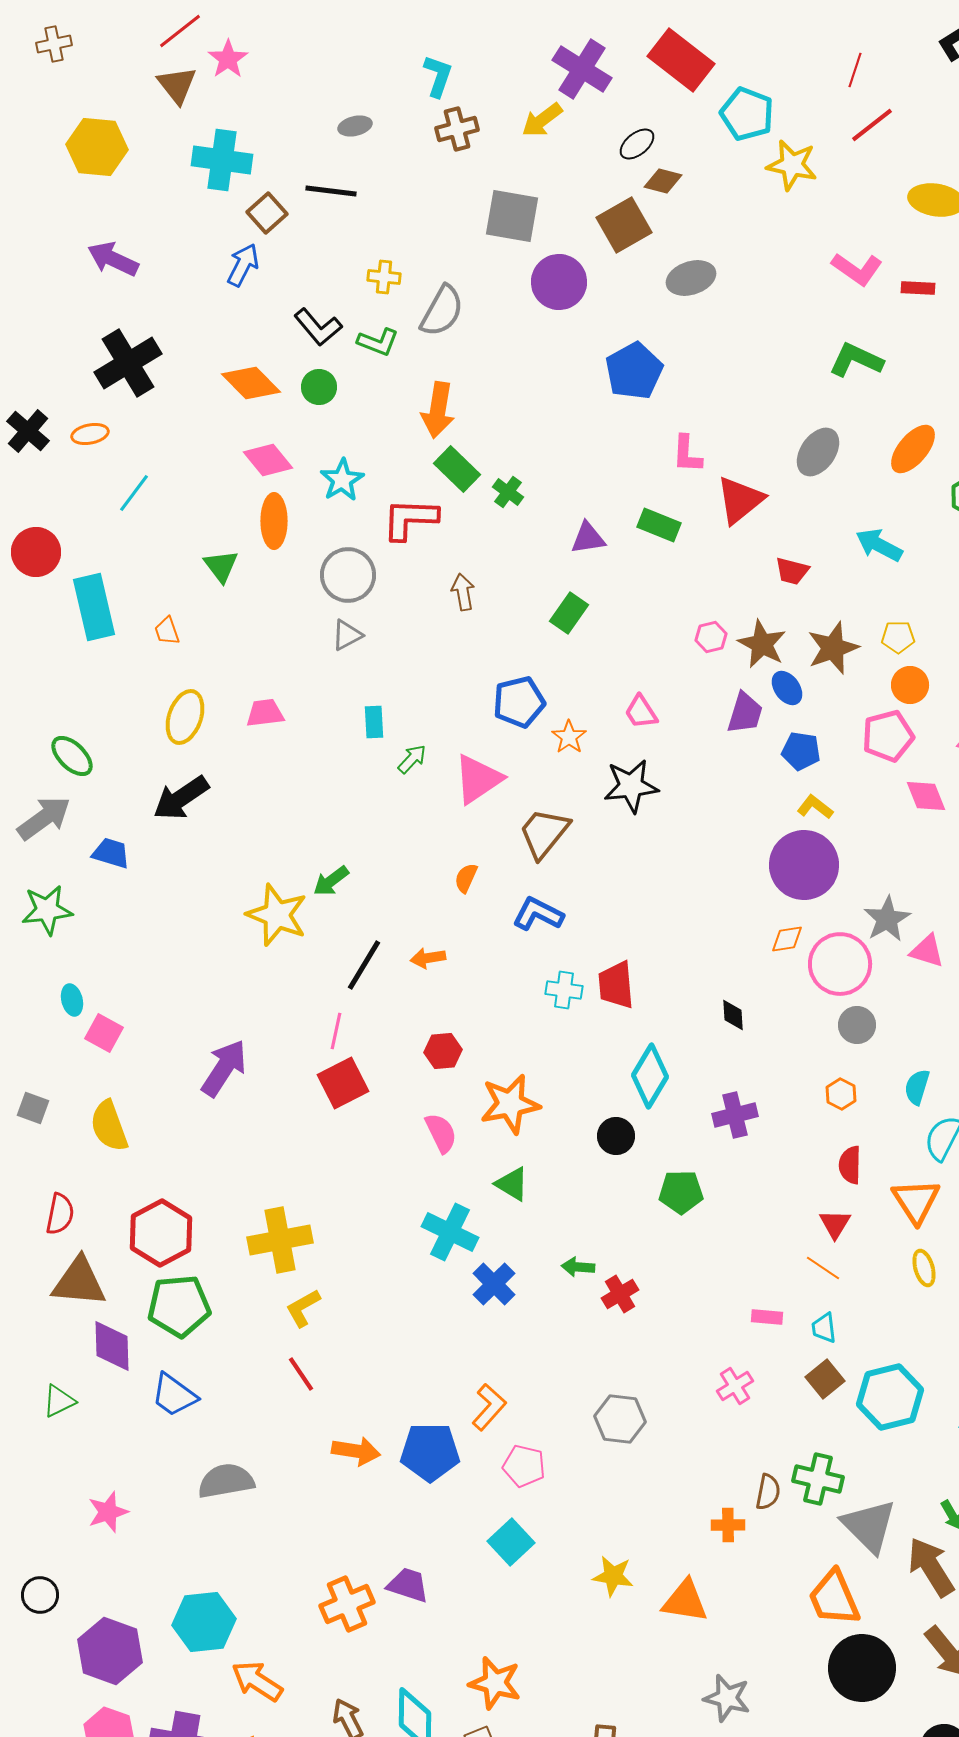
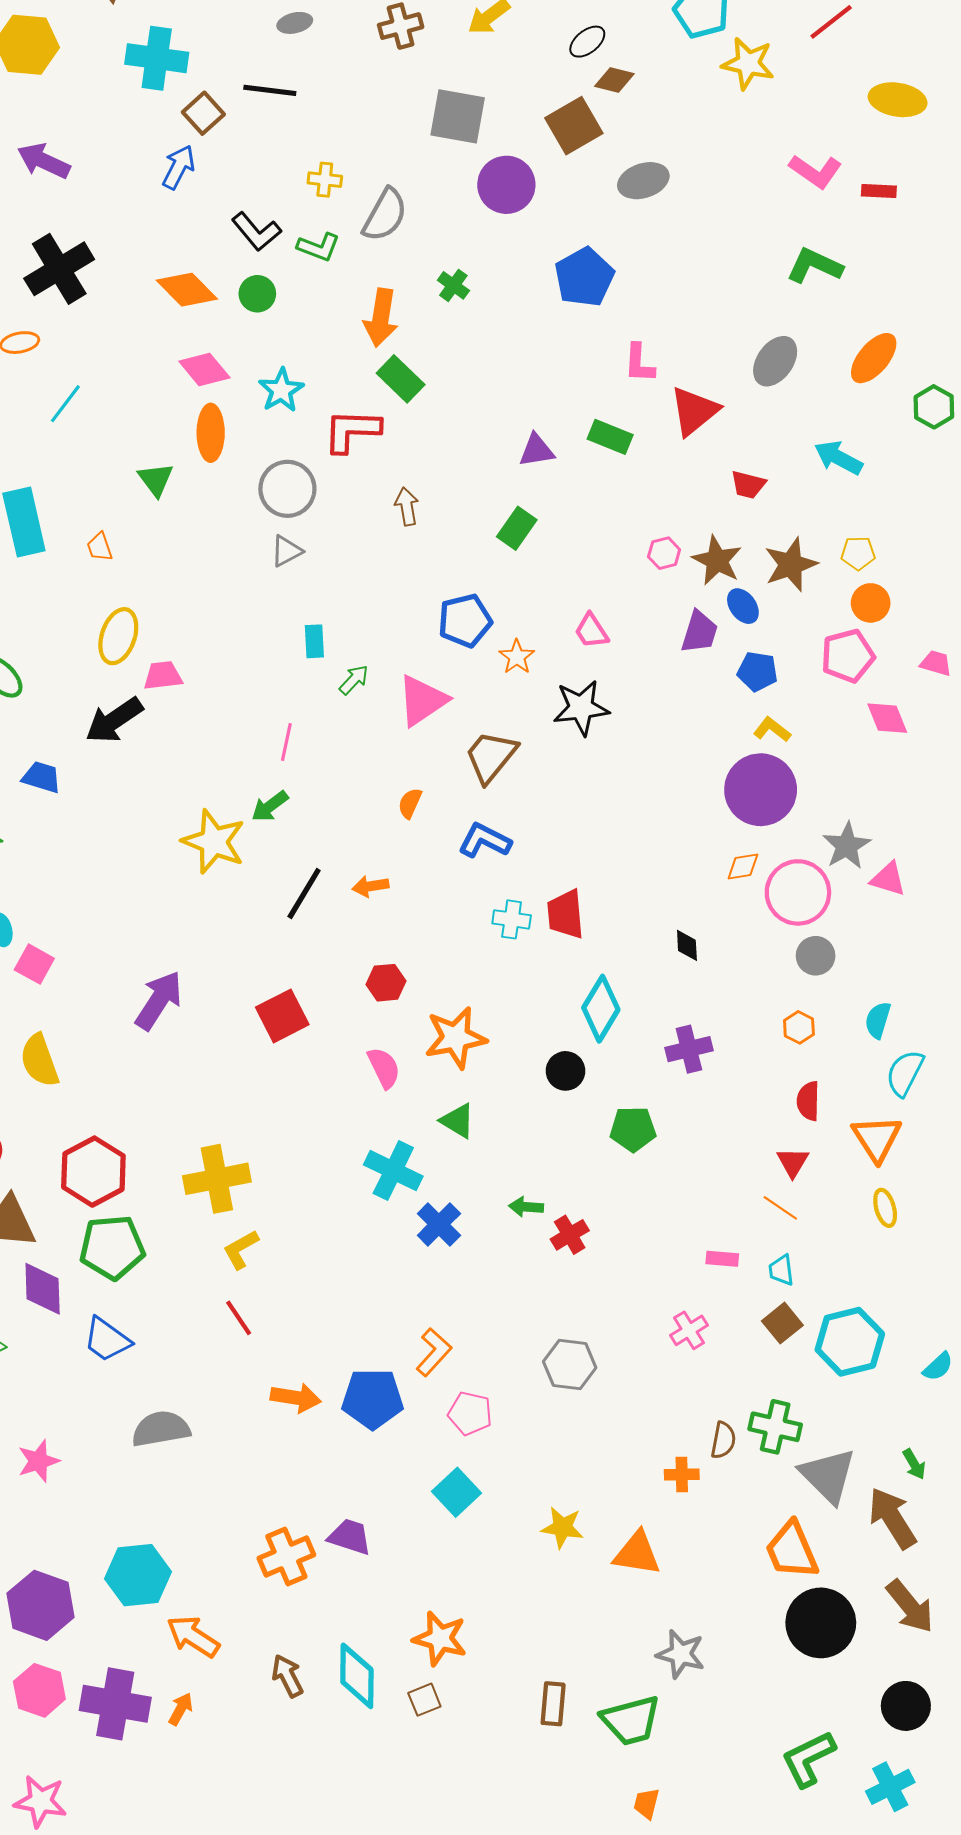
green cross: (508, 492) -> (453, 285), moved
pink trapezoid: (265, 713) -> (163, 676), moved
pink line: (336, 1031) -> (286, 742), moved

